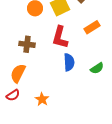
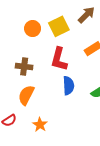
orange semicircle: (18, 73) -> (26, 95), moved

